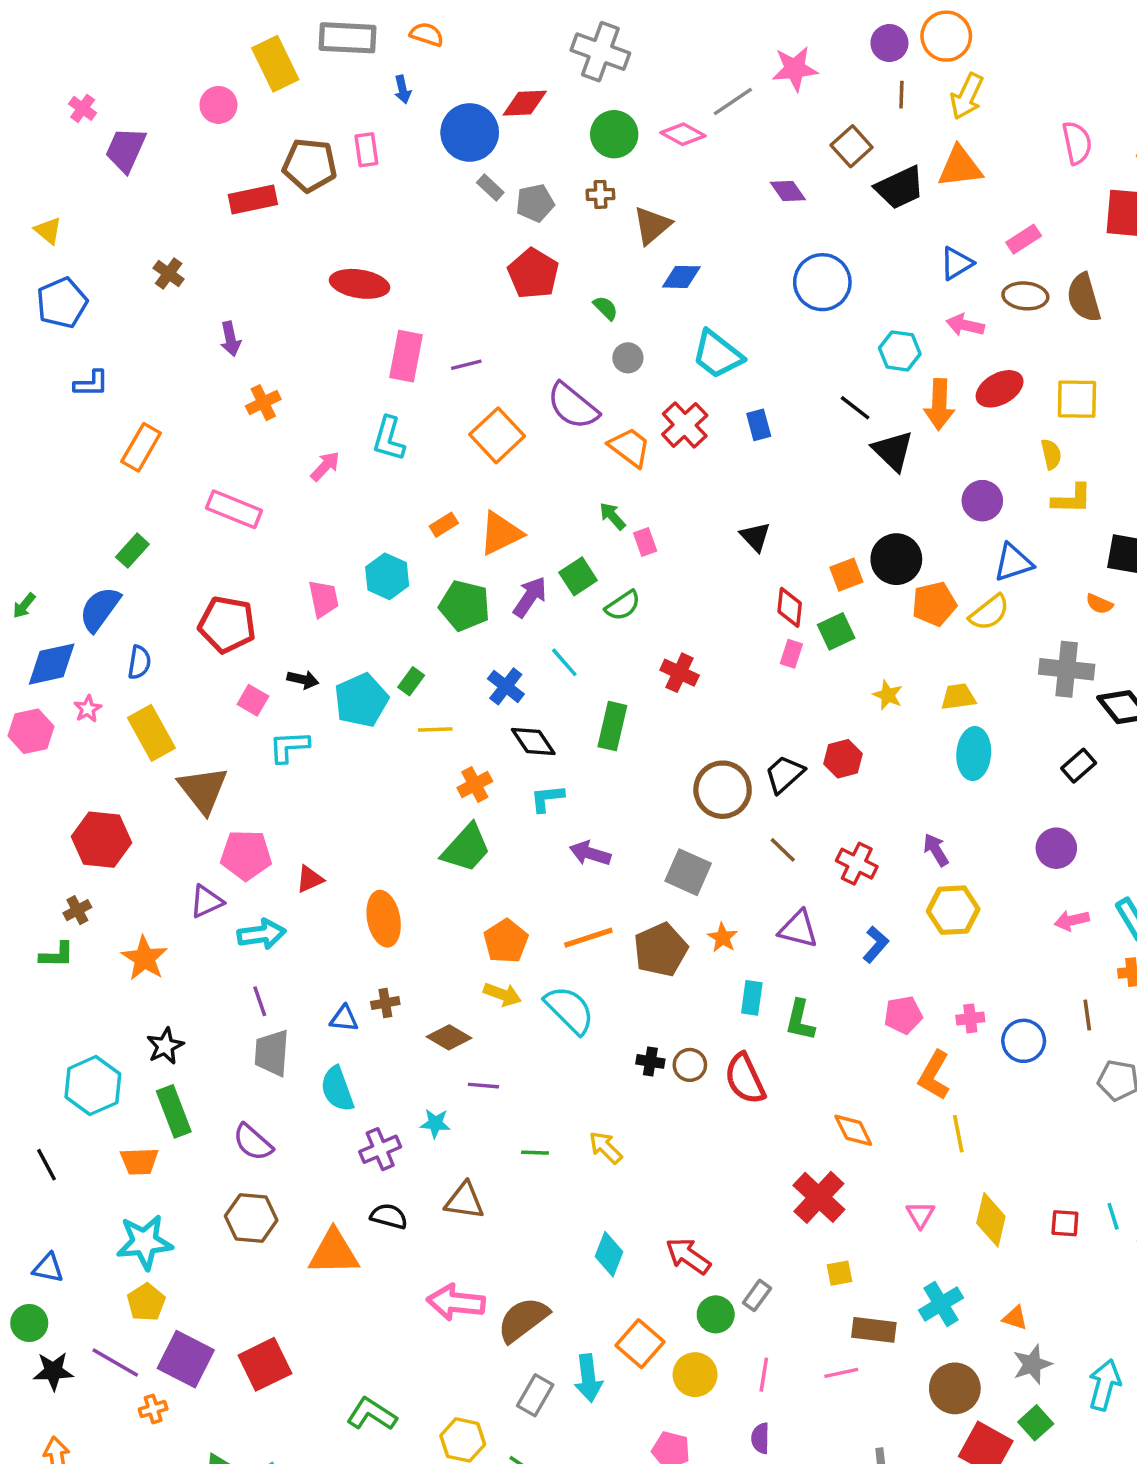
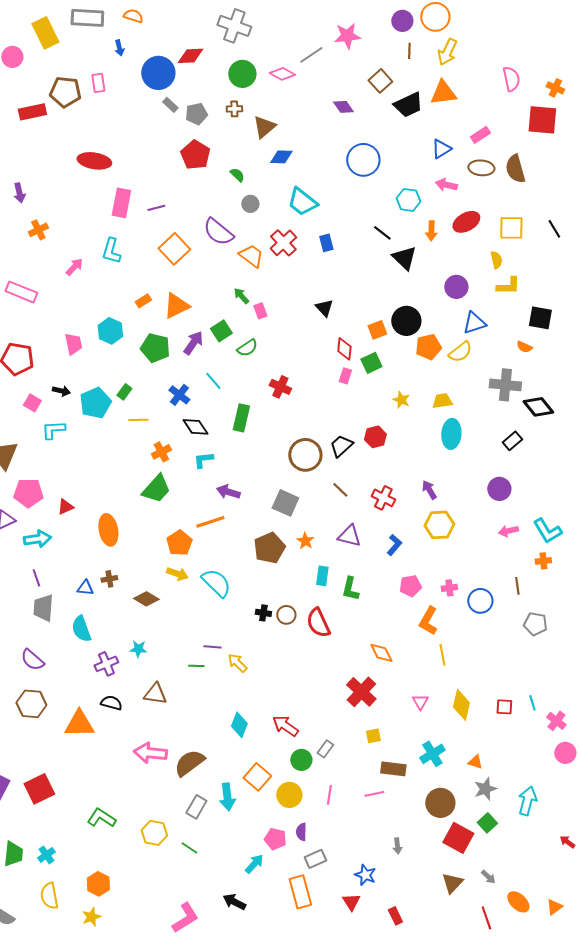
orange arrow: (939, 404) -> (431, 231), size x0.7
orange line: (588, 938) -> (210, 522), moved
purple line: (483, 1086) -> (212, 647), moved
purple semicircle: (760, 1438) -> (301, 832), moved

